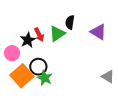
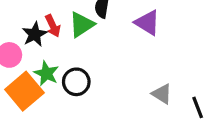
black circle: (38, 67) -> (76, 82), moved
green star: (45, 78) -> (46, 73), moved

